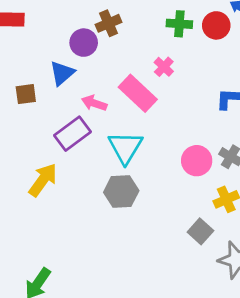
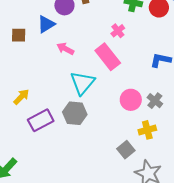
pink rectangle: (138, 93) -> (108, 57), moved
purple rectangle: (72, 134) -> (41, 120), moved
yellow arrow: (43, 180) -> (21, 97), size x0.7

